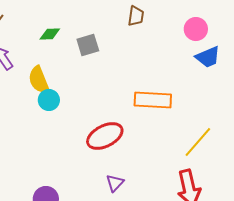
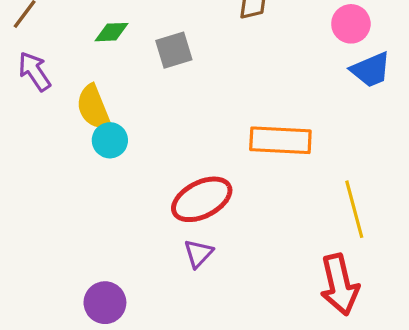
yellow line: (198, 142) -> (354, 209), turned -56
purple triangle: (115, 183) -> (198, 253), moved

